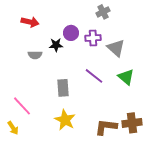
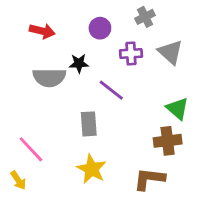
purple circle: (71, 33) -> (100, 28), moved
gray triangle: (116, 48) -> (170, 52), moved
gray semicircle: (35, 55) -> (49, 77), size x1.6
purple line: (94, 76) -> (111, 90), moved
brown cross: (132, 123) -> (168, 141), moved

